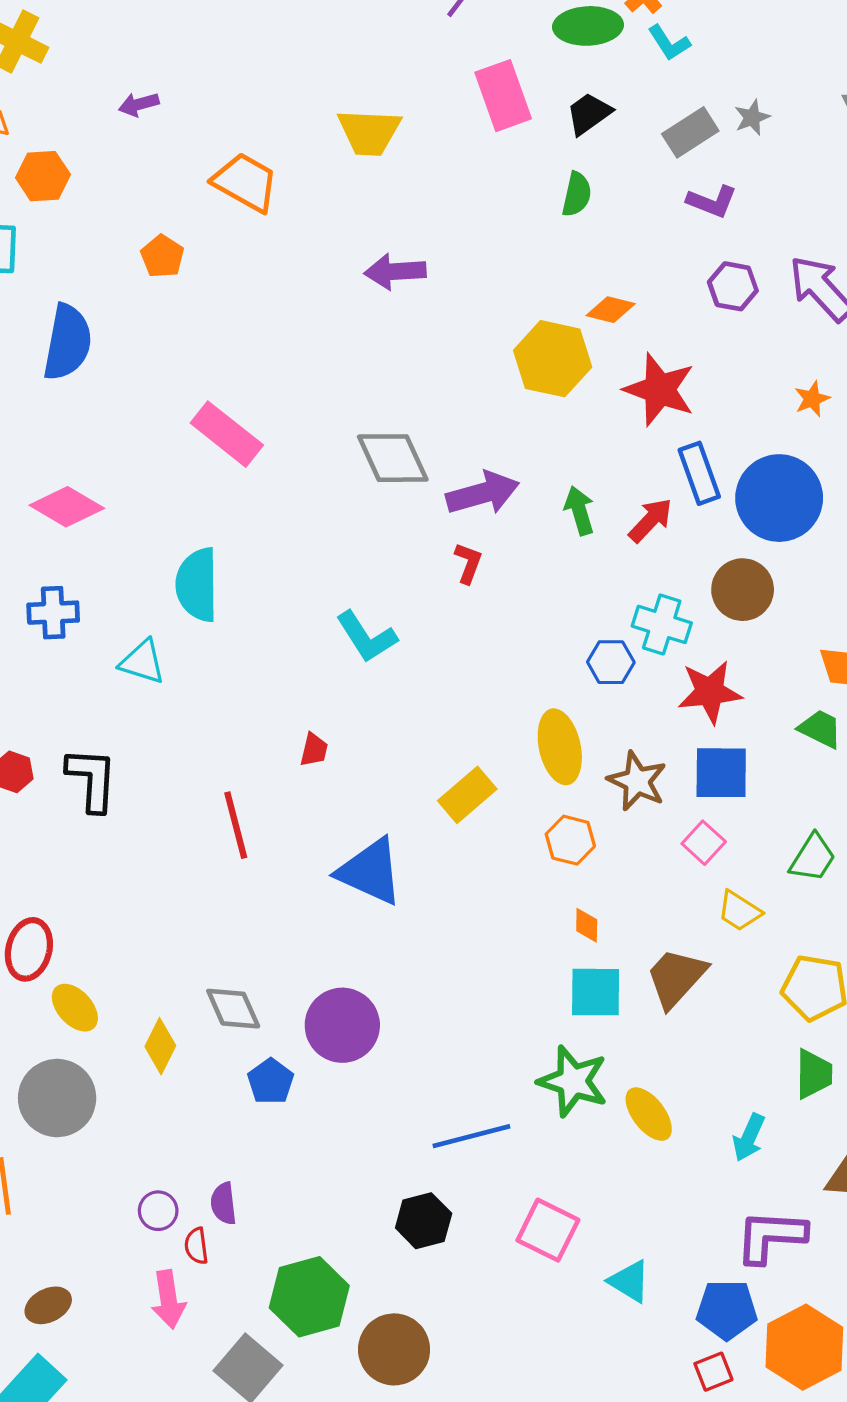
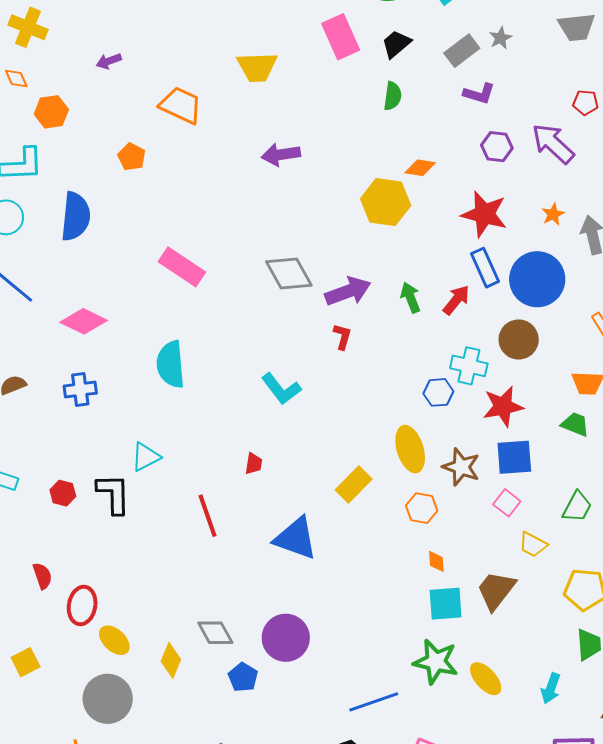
red star: (659, 390) -> (484, 214), moved
cyan triangle: (142, 662) -> (146, 457), moved, turned -40

